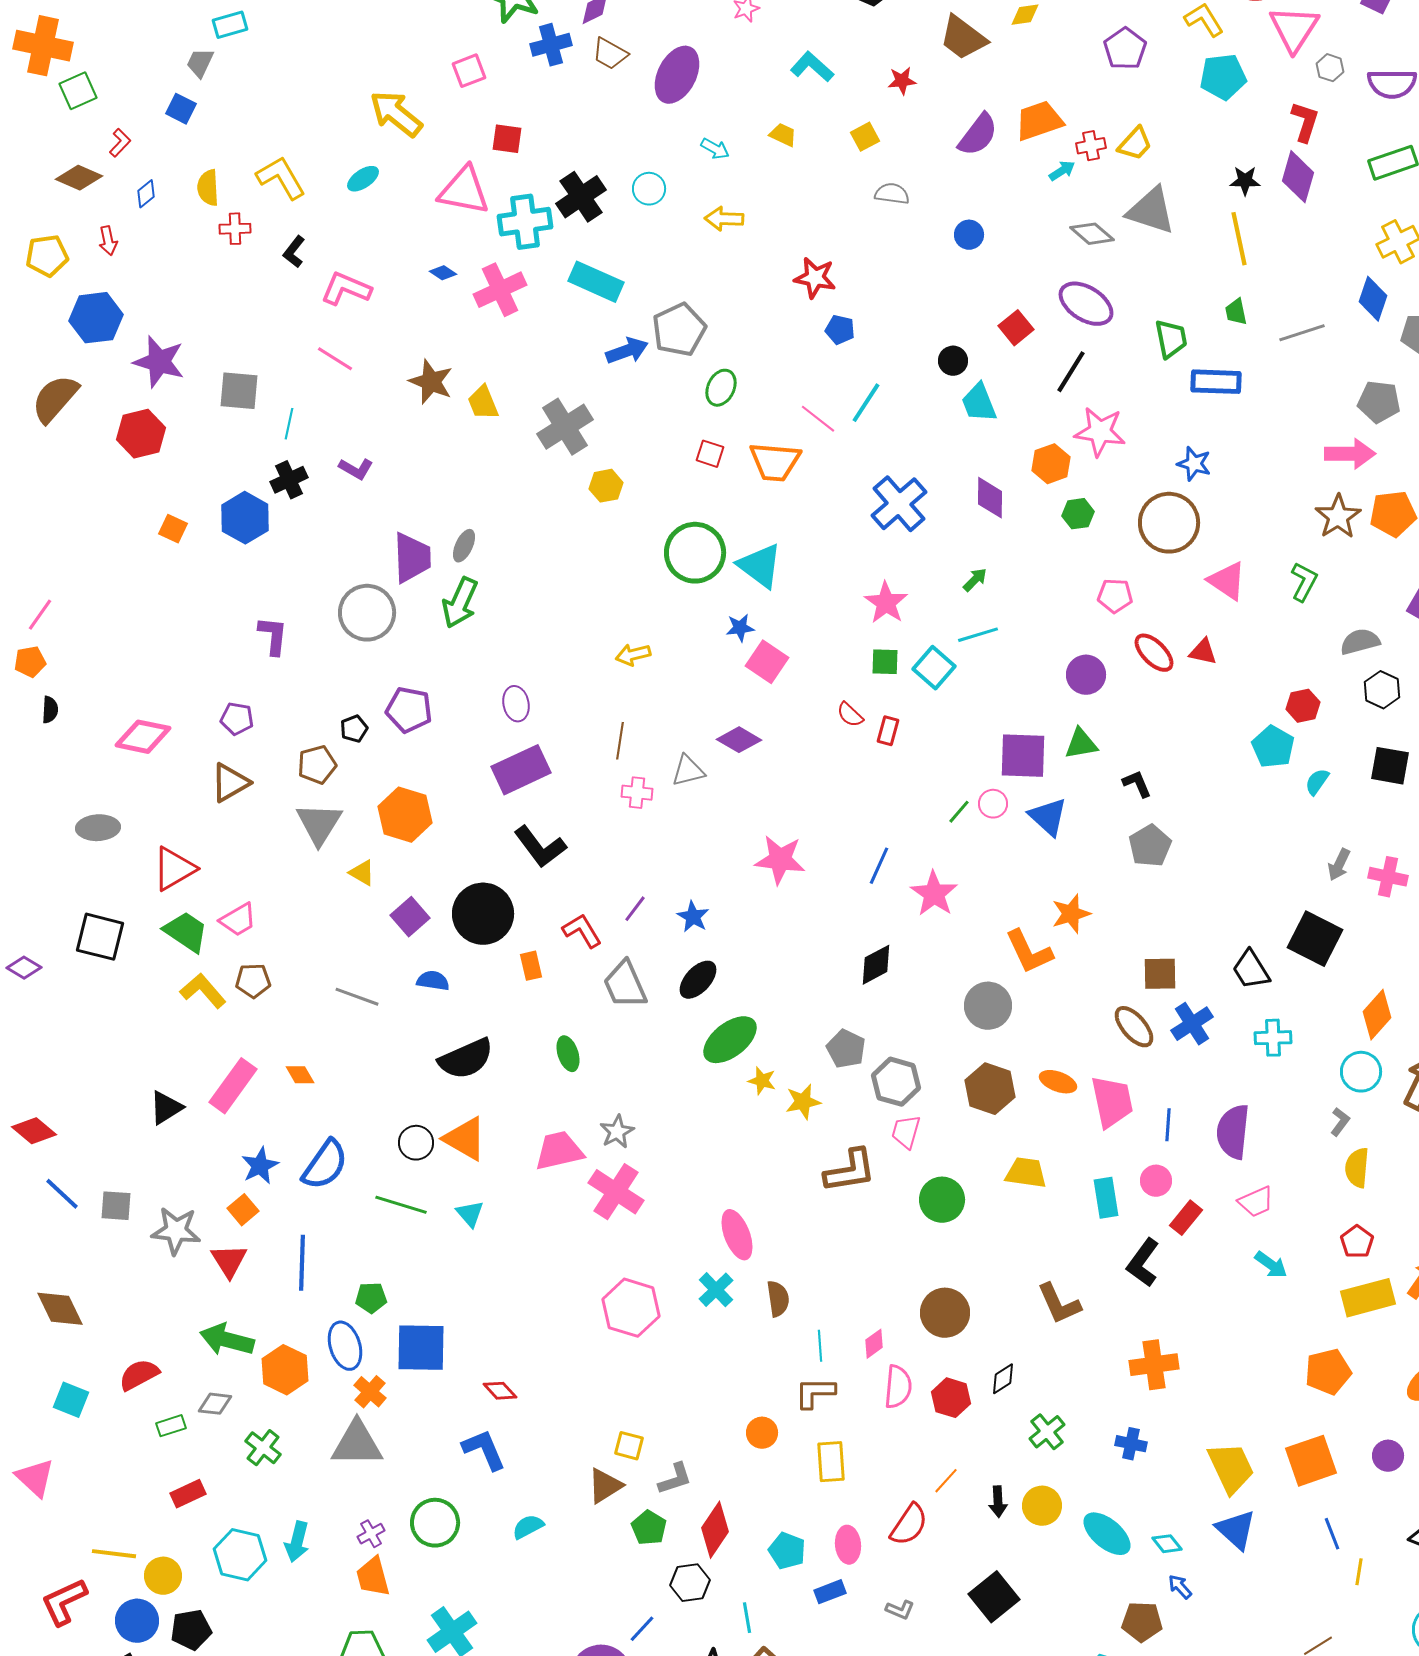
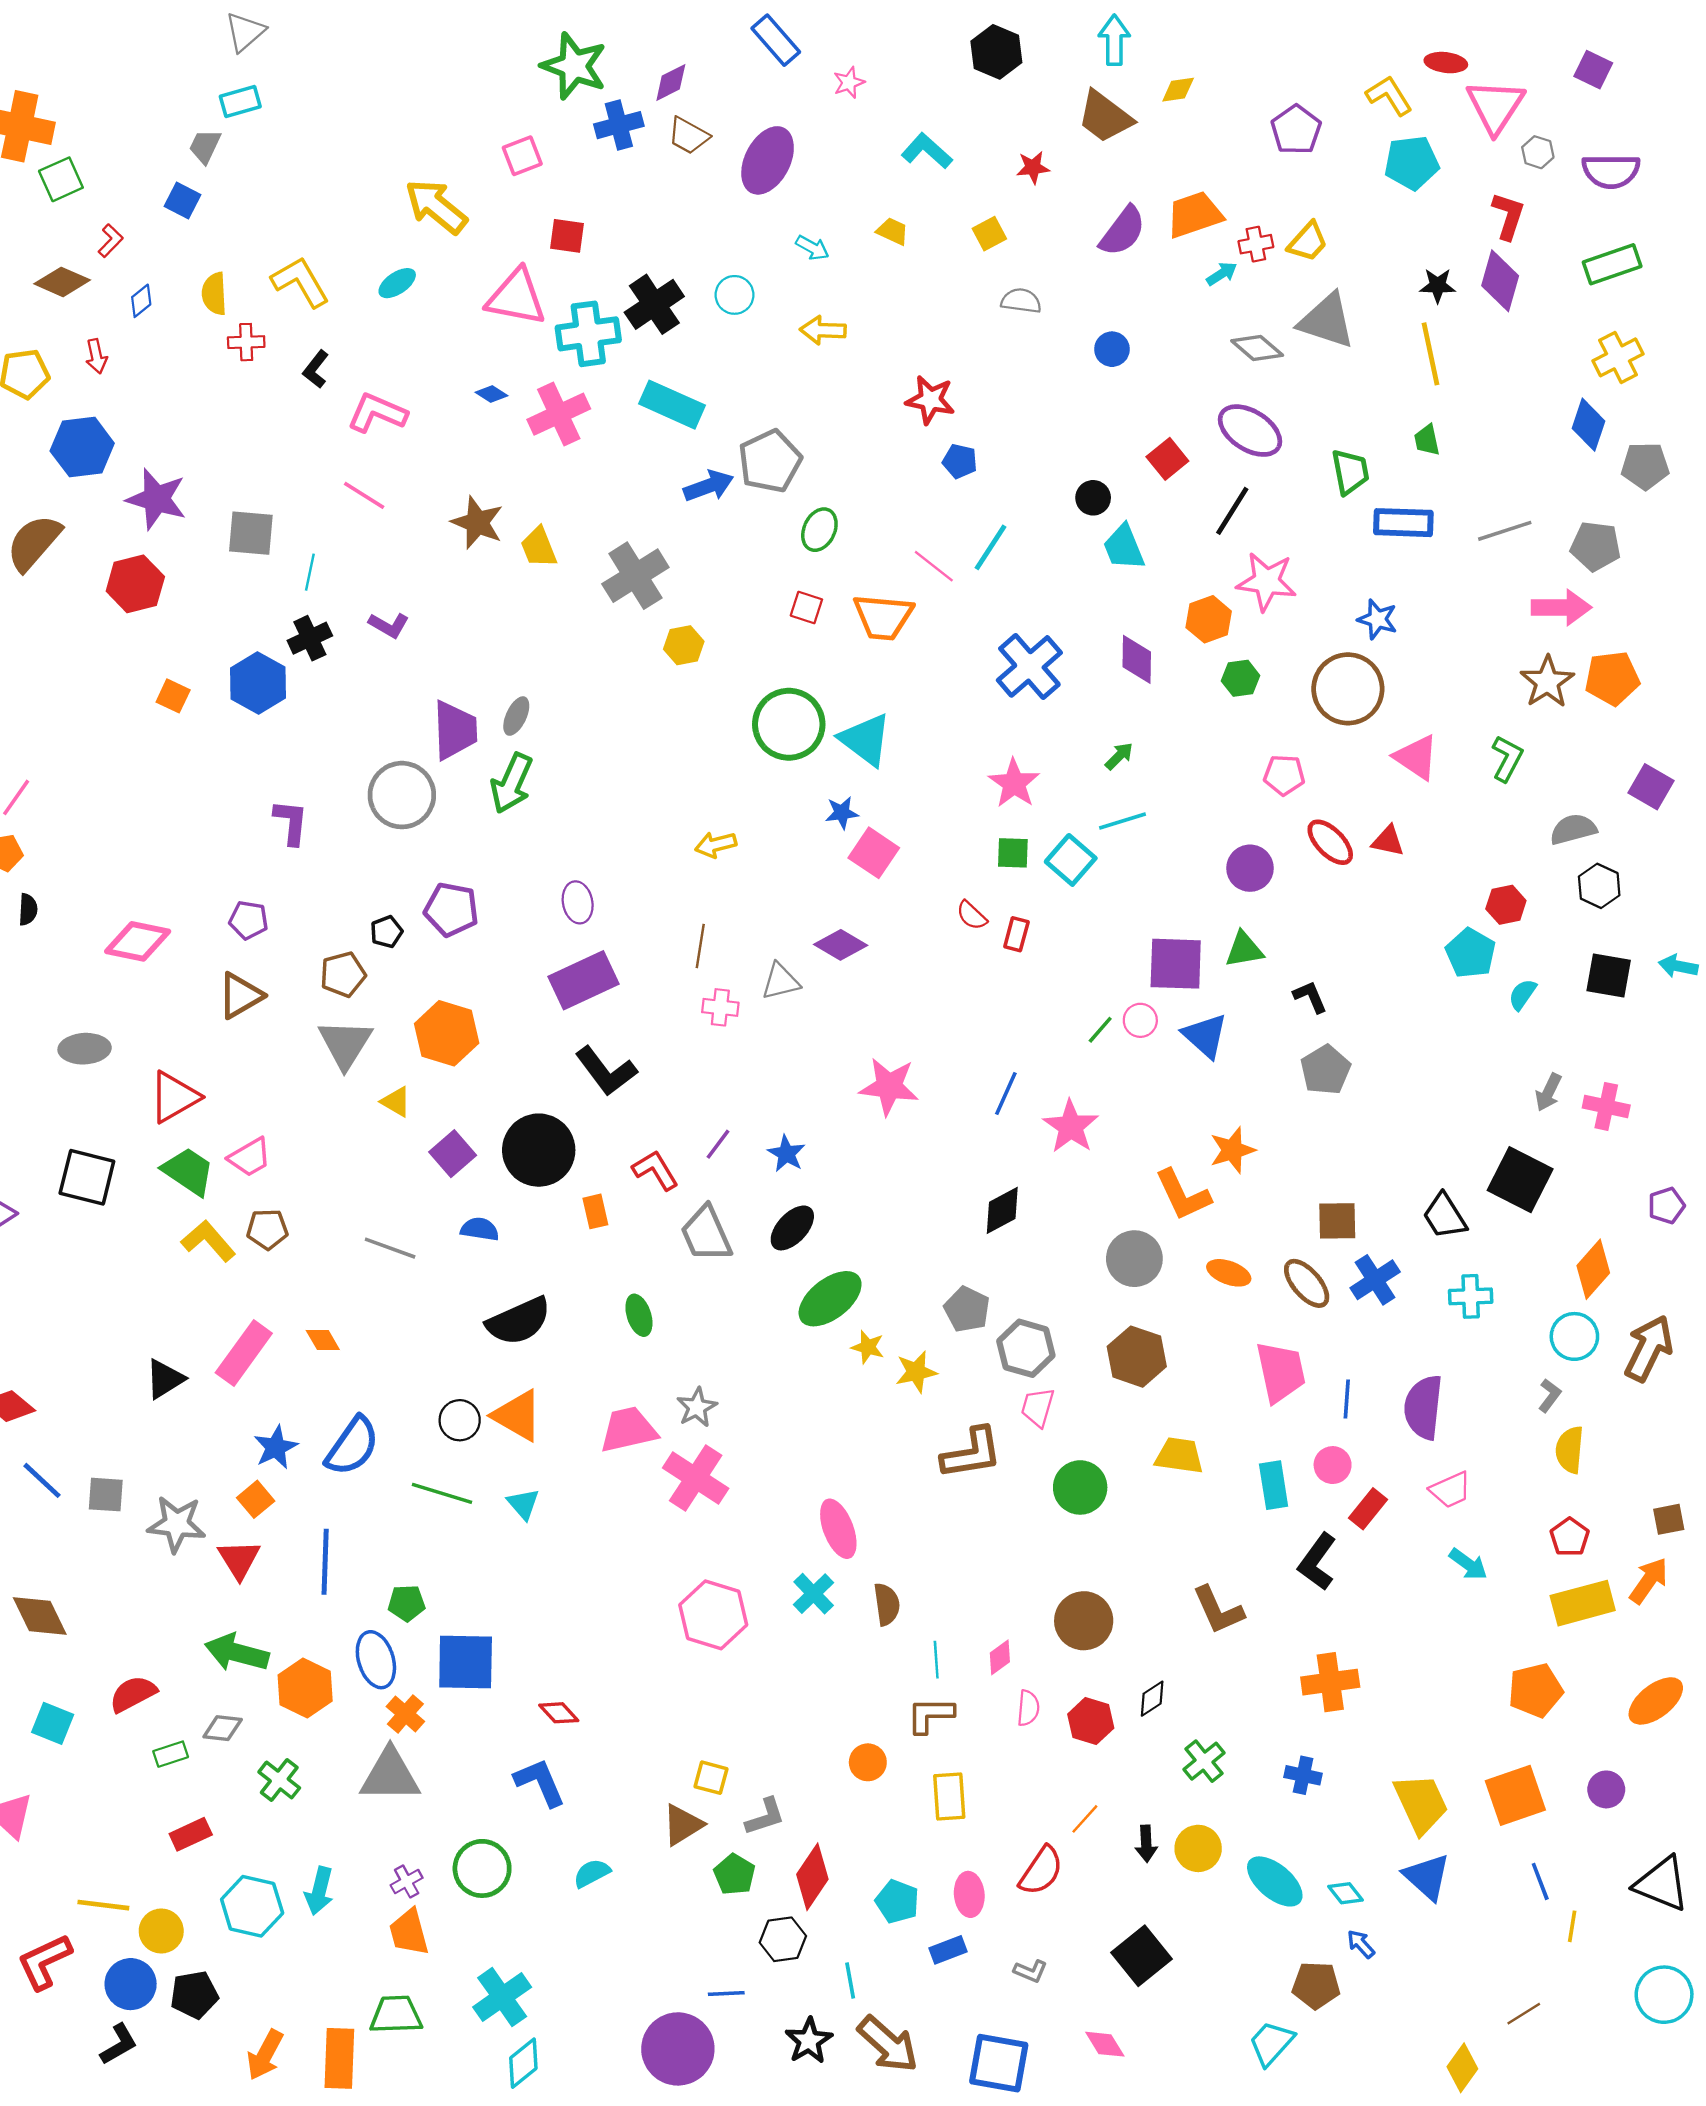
gray line: (1302, 333) -> (1505, 531), moved
orange ellipse: (1058, 1082) -> (1229, 1273), moved
pink semicircle: (898, 1387) -> (1028, 1708), size x0.7
blue line: (642, 1629) -> (726, 1994), turned 44

